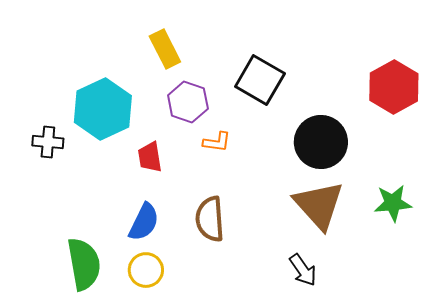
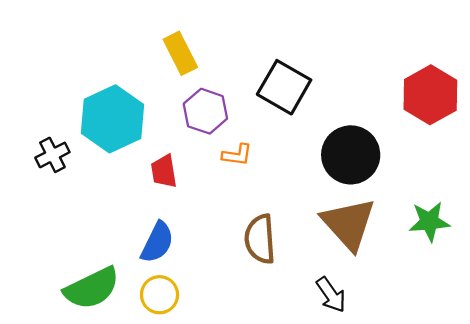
black cross: (48, 142) -> (52, 155), turned -32
brown semicircle: (210, 219) -> (260, 239), moved
green semicircle: (84, 264) -> (92, 288), turned 74

